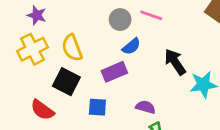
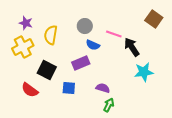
pink line: (151, 15) -> (114, 34), moved
blue semicircle: (131, 46) -> (93, 45), turned 64
yellow semicircle: (72, 48) -> (51, 35), moved, turned 30
black arrow: (175, 62) -> (132, 47), moved

